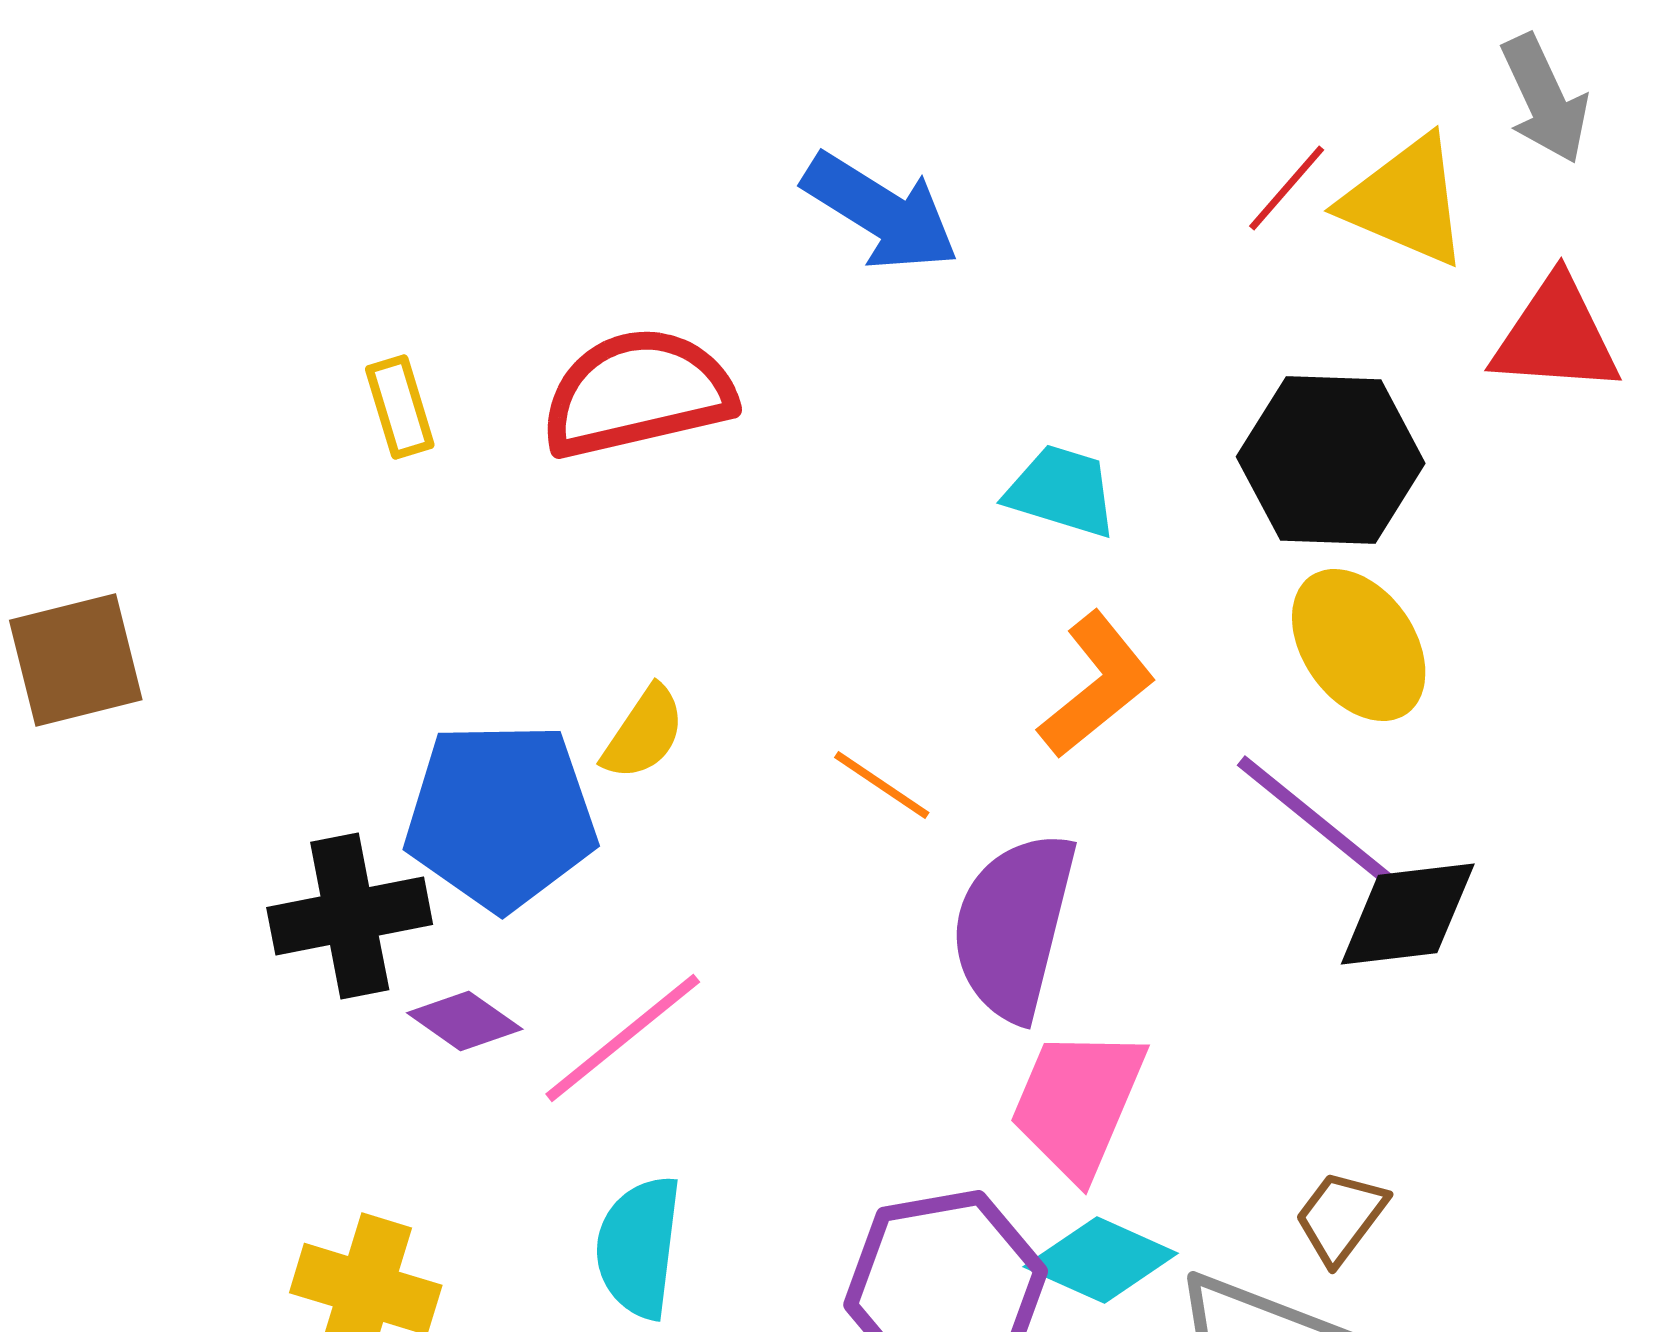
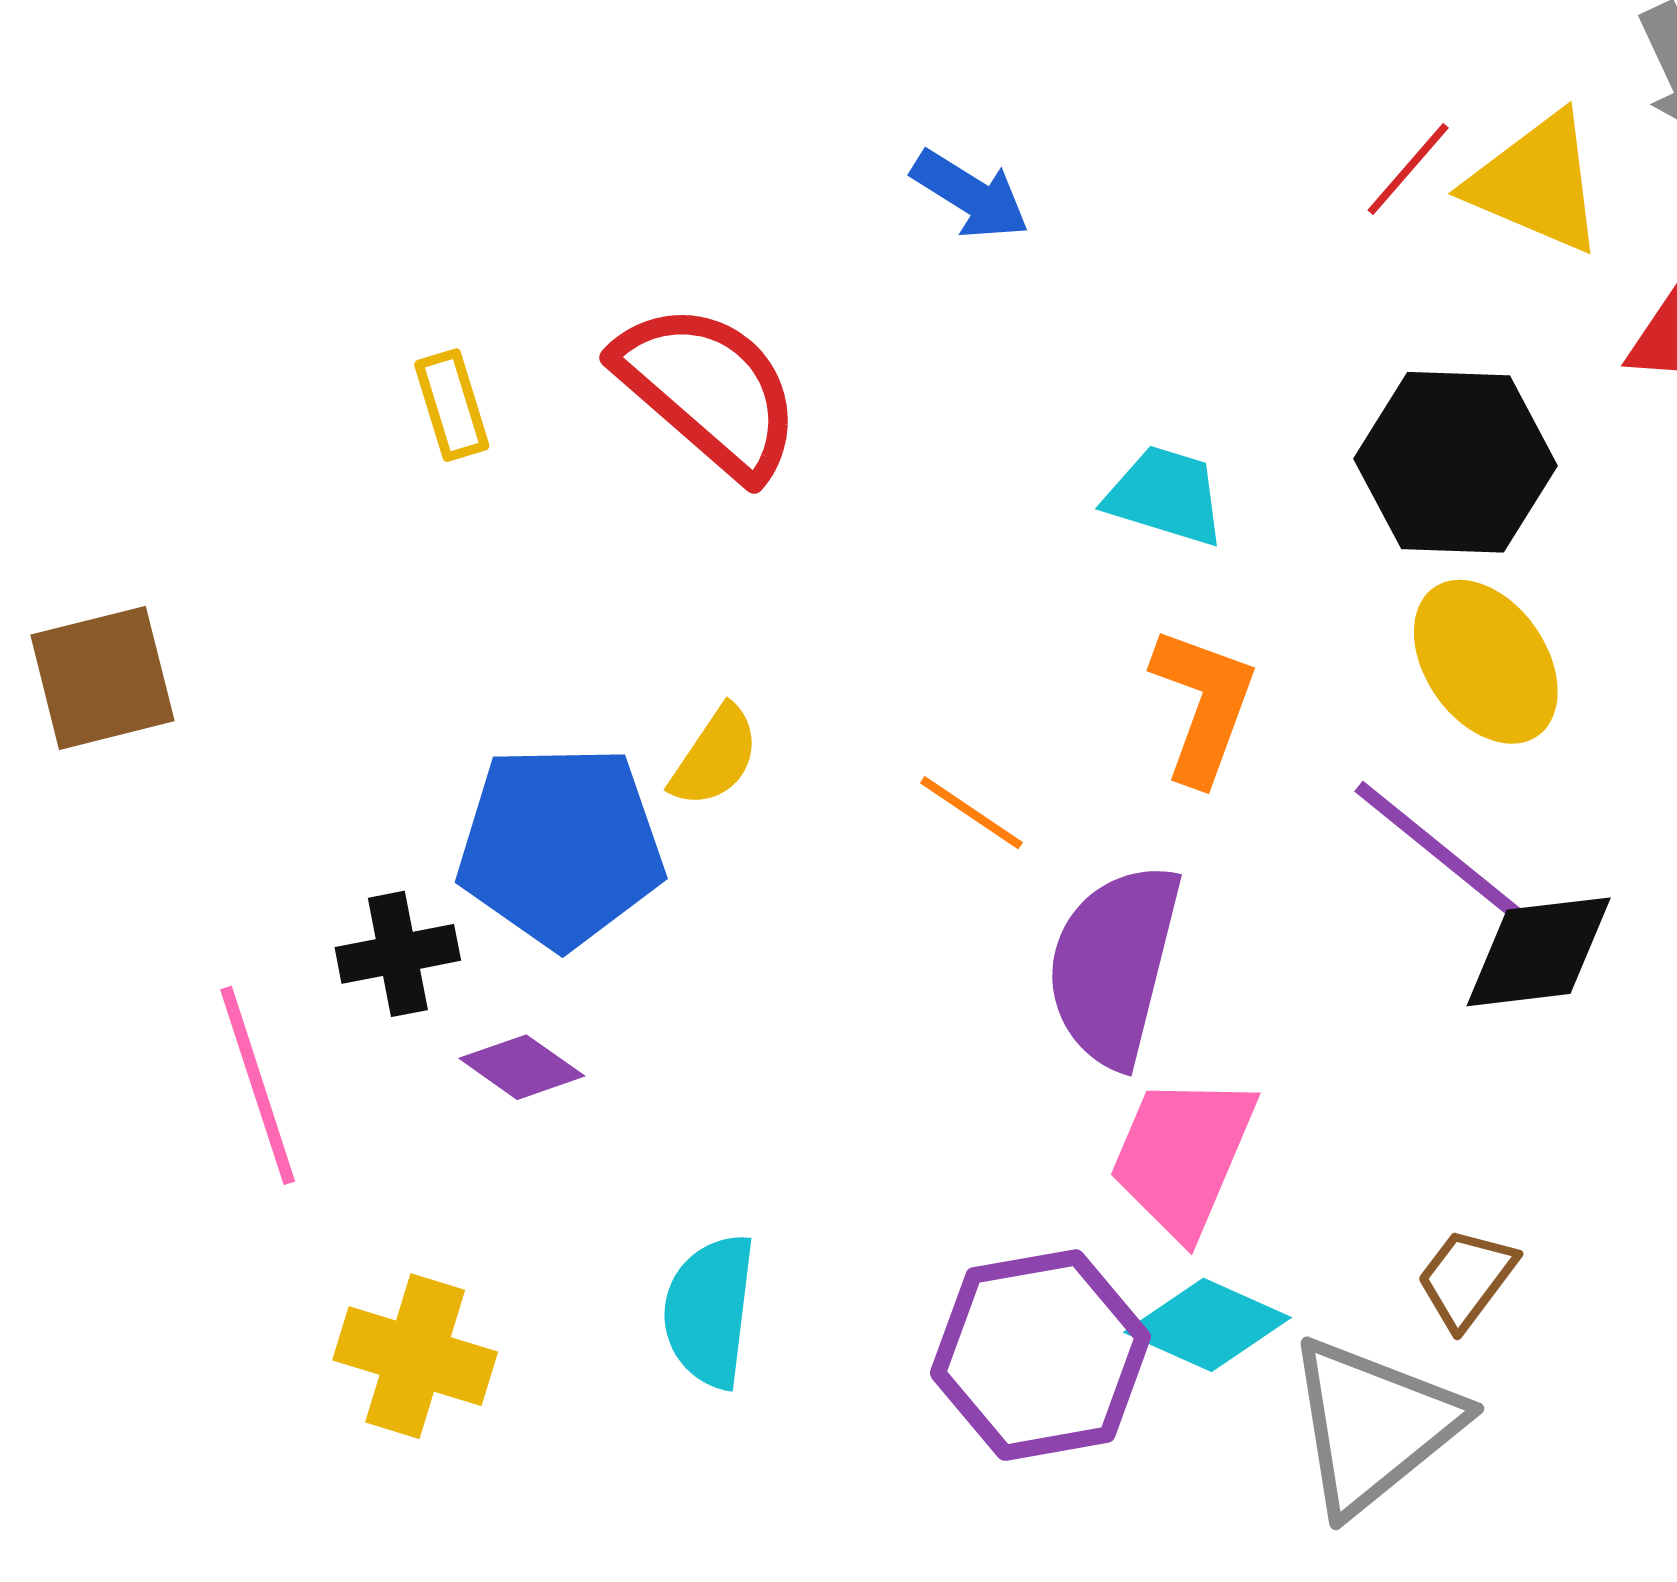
blue arrow: (881, 212) -> (970, 195), size x0.7
red semicircle: (638, 393) -> (708, 390), turned 54
orange L-shape: (1097, 685) -> (1203, 705), turned -31
black cross: (350, 916) -> (398, 954), size x0.7
pink line: (623, 1038) -> (258, 1085), moved, turned -69

